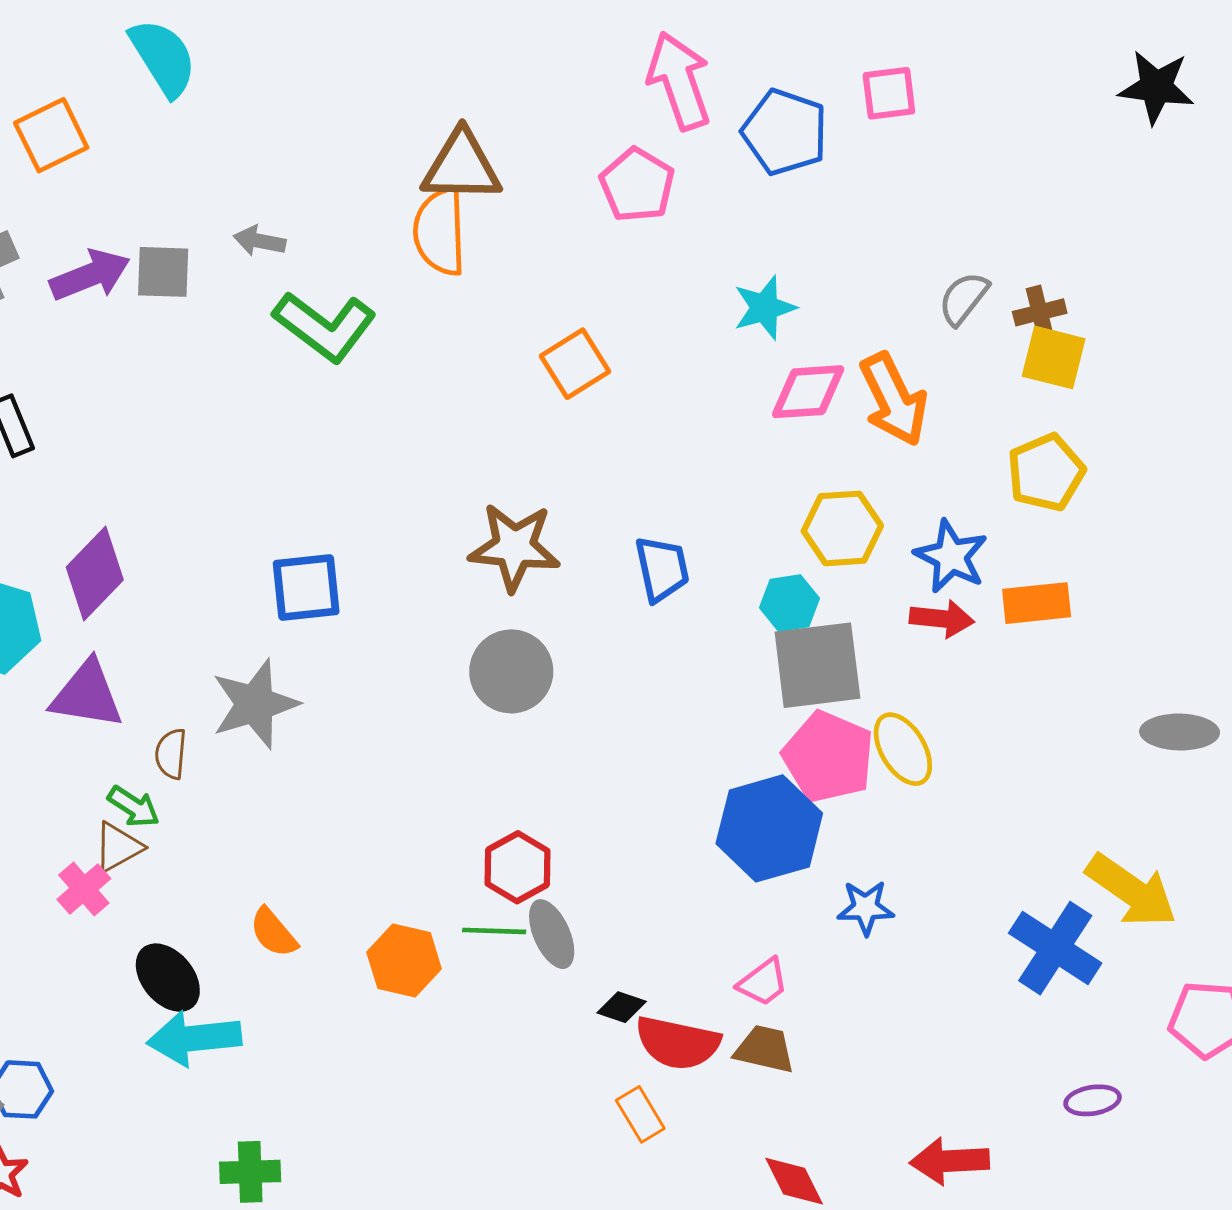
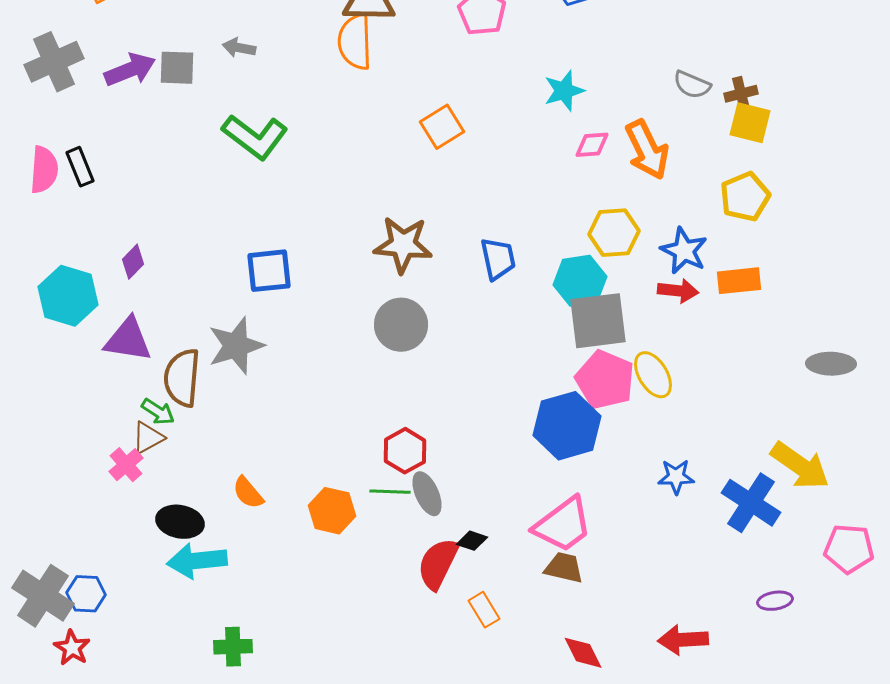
gray semicircle: (964, 298) -> (692, 85), turned -105
green L-shape: (325, 326) -> (255, 137), moved
pink diamond: (808, 392) -> (592, 145), size x0.7
purple diamond: (95, 573) -> (133, 262), size x0.6
cyan hexagon: (789, 603) -> (580, 281), size x1.4
brown semicircle: (171, 754) -> (182, 378), size x1.8
blue star: (866, 908) -> (676, 477), moved
black ellipse: (168, 978) -> (180, 522), turned -39
pink trapezoid: (763, 982) -> (563, 525), size x1.8
red semicircle: (678, 1043) -> (438, 564), moved, turned 104

